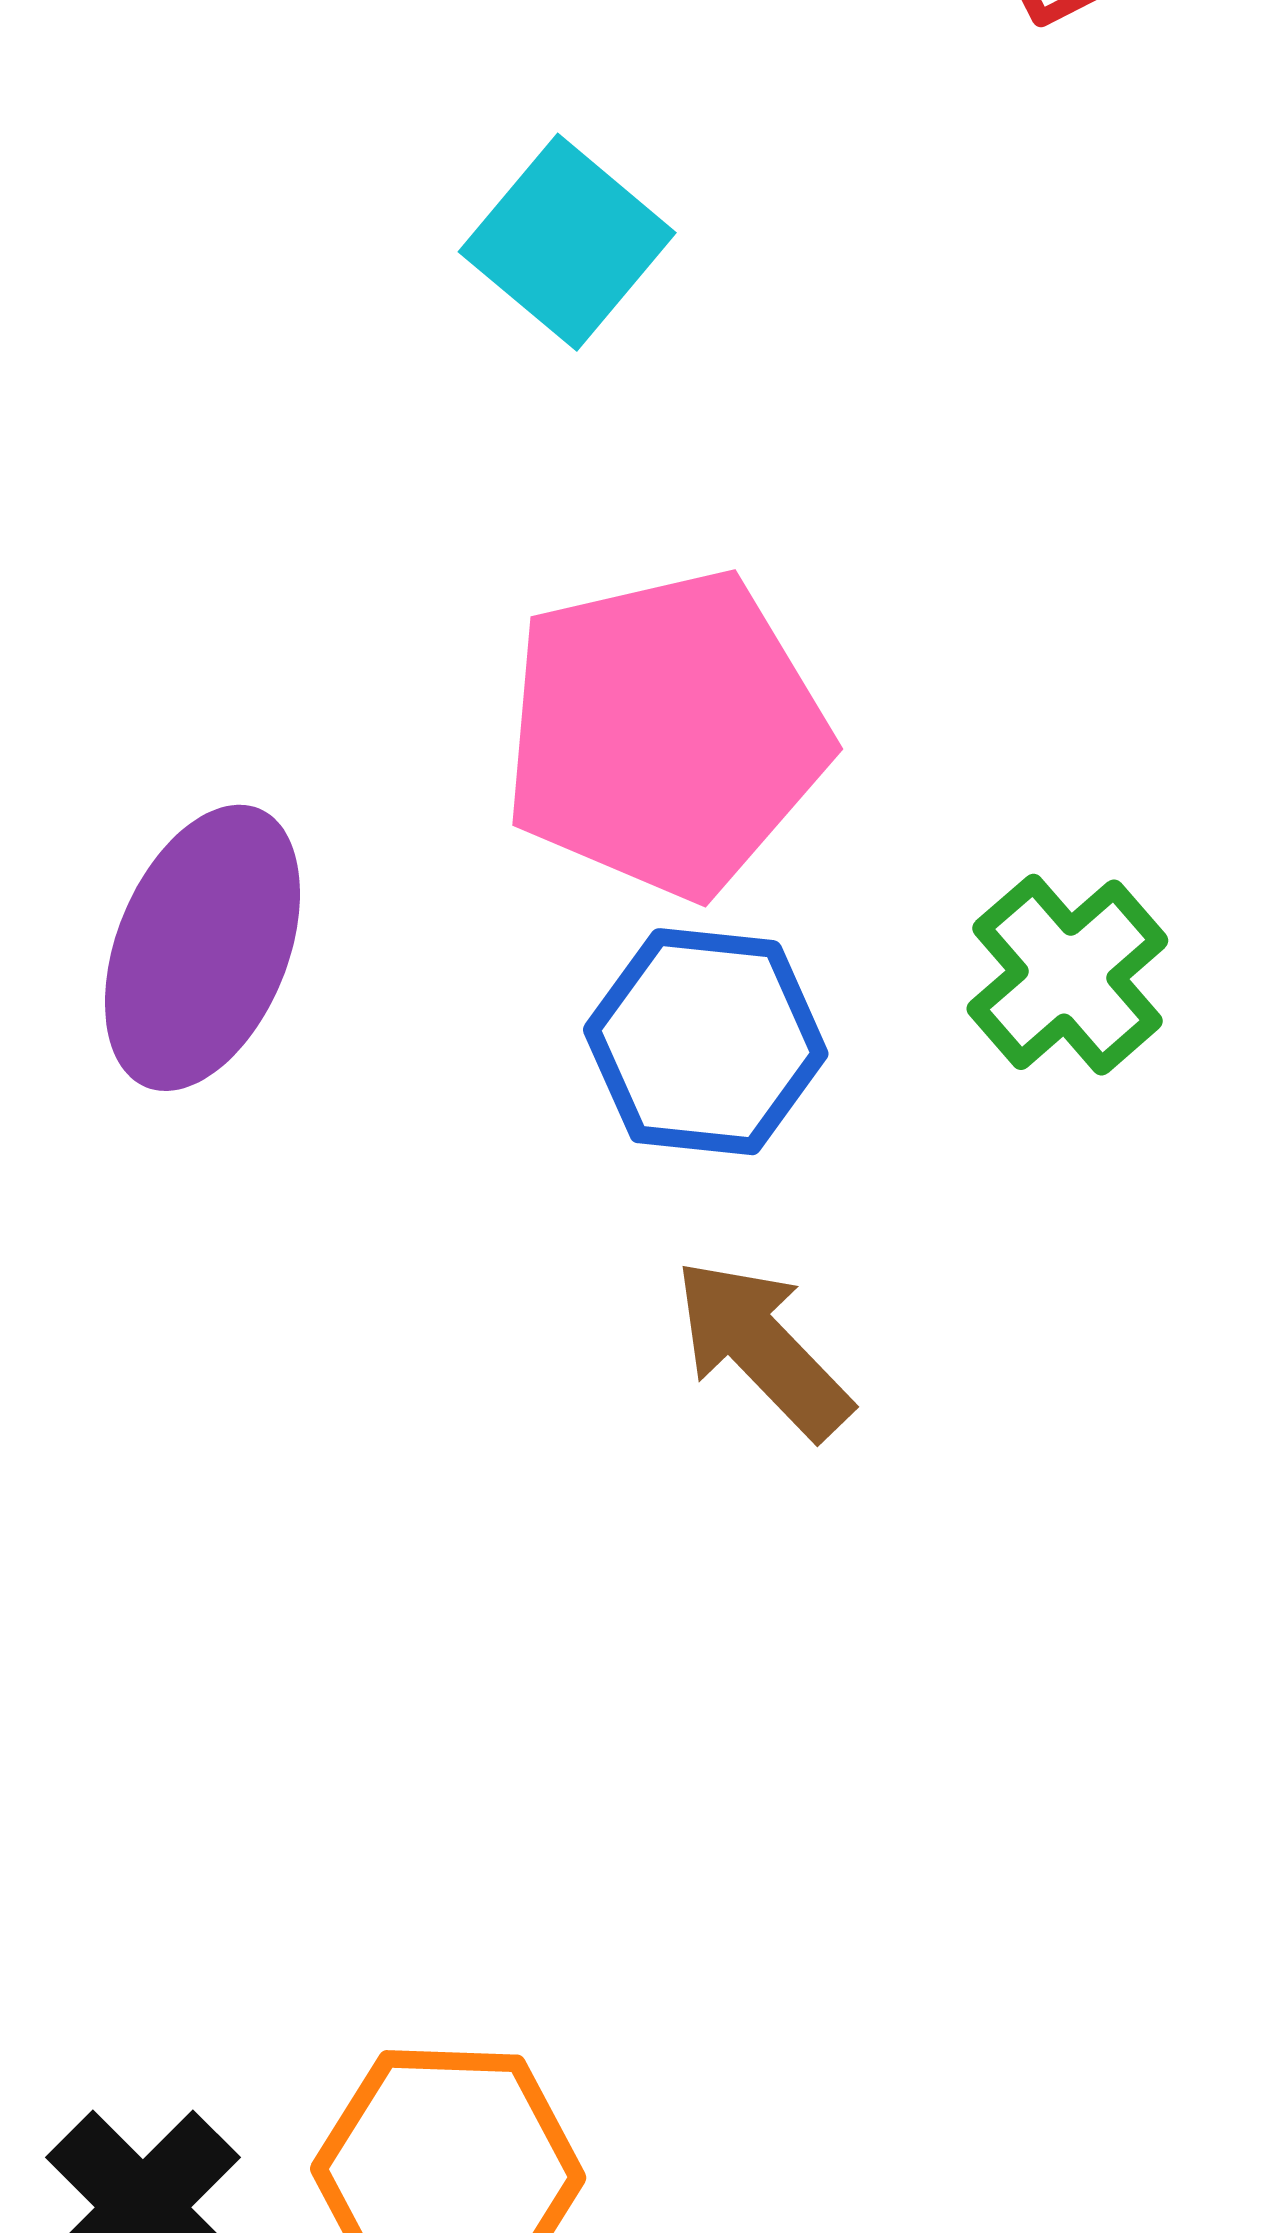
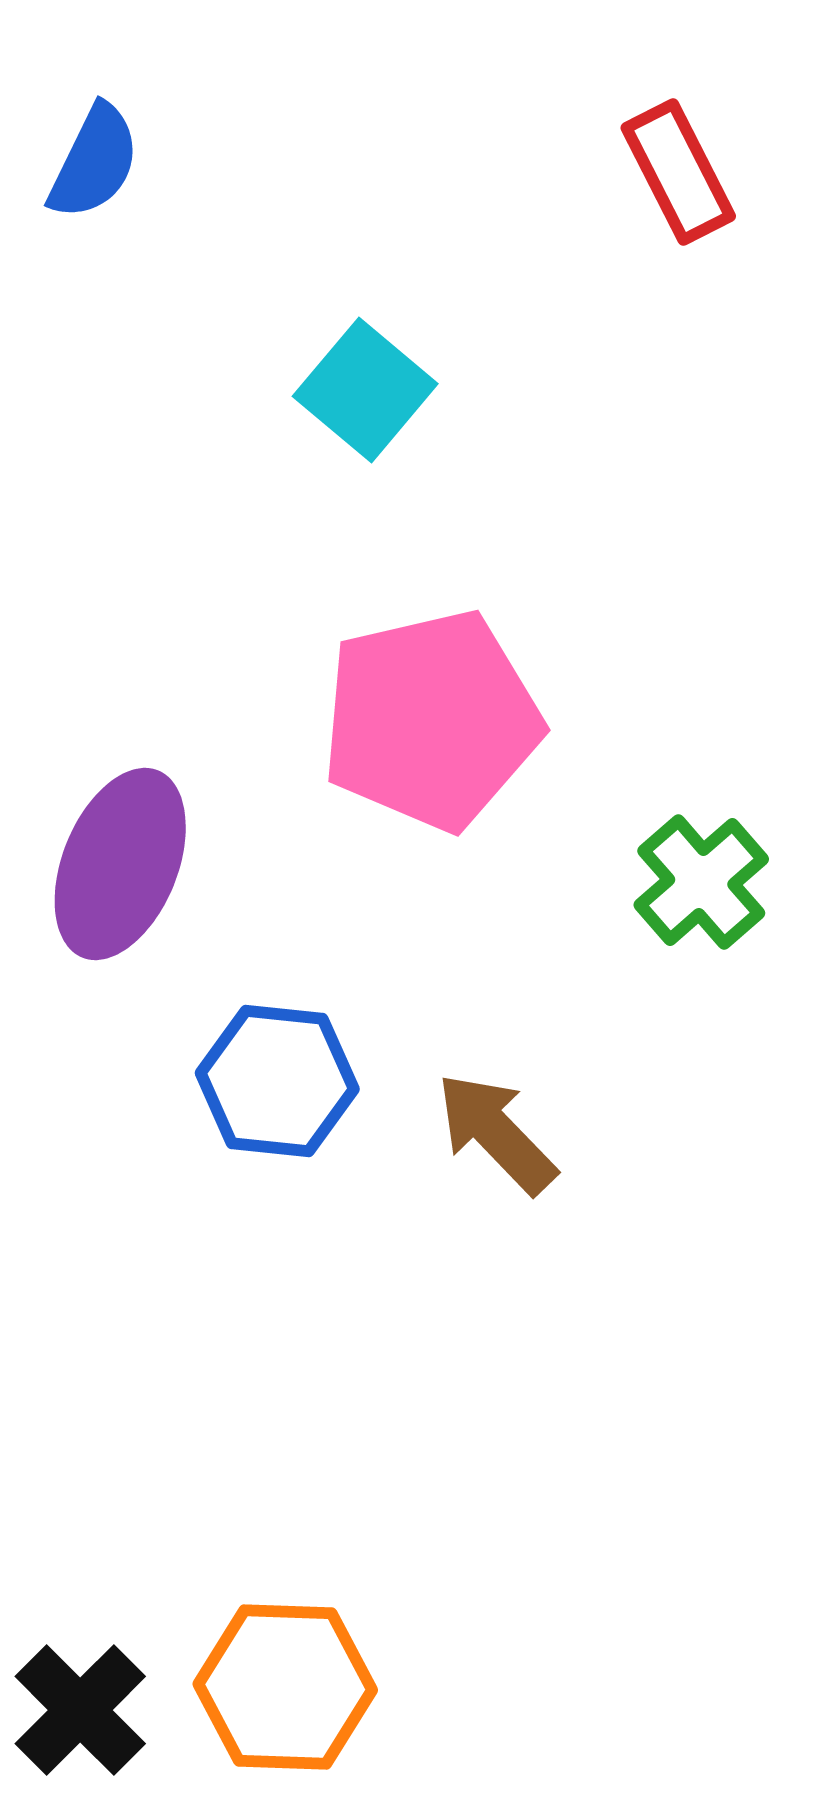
blue hexagon: (706, 1042) -> (277, 1081), moved

